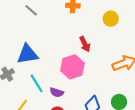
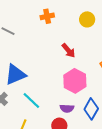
pink hexagon: (72, 67) -> (75, 81), moved
purple semicircle: (57, 92) -> (67, 108), moved

